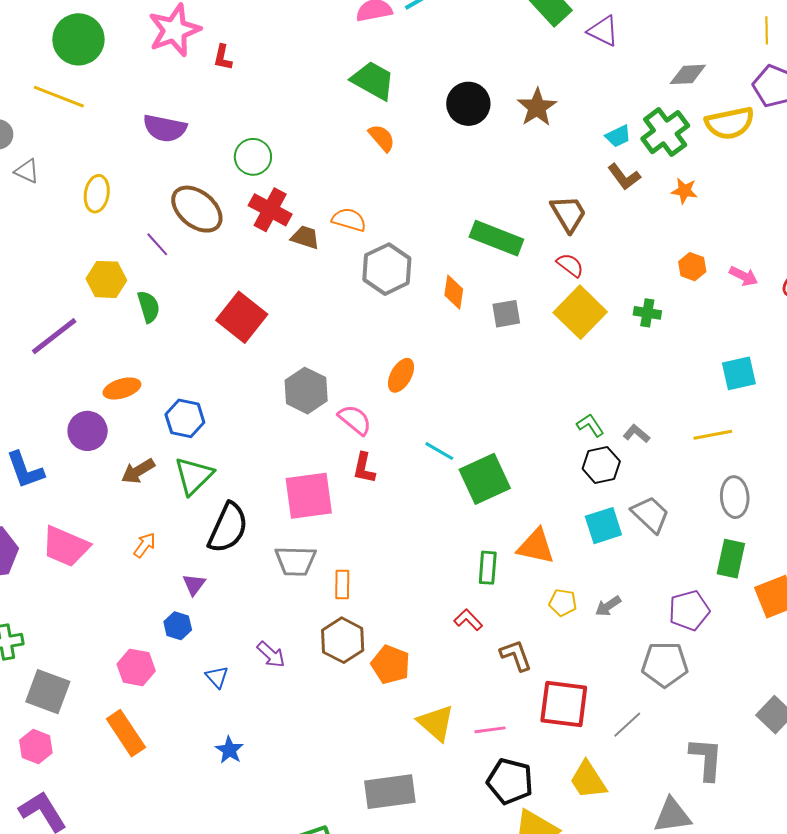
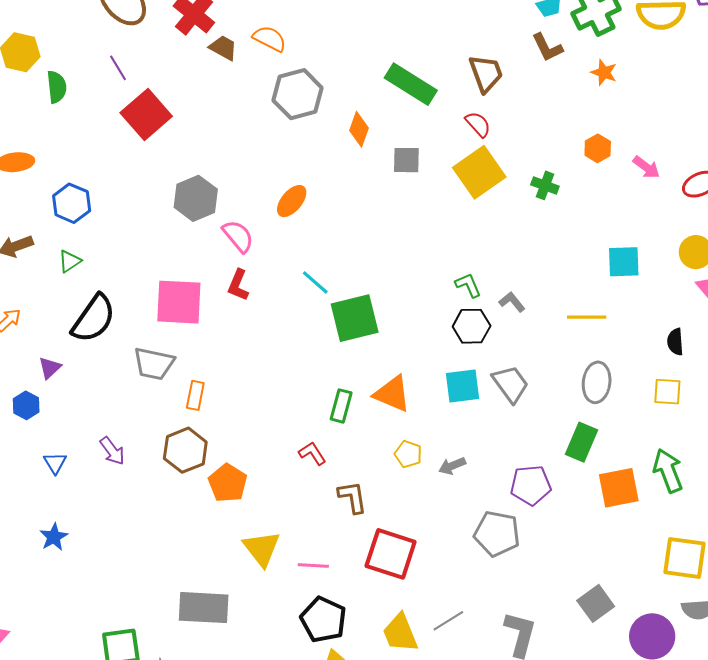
purple line: (157, 244) -> (118, 68), moved
green triangle: (194, 476) -> (70, 261), size x0.6
gray line: (627, 725) -> (448, 621), moved

